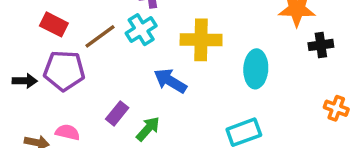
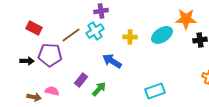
red rectangle: (54, 24) -> (34, 28), moved
yellow cross: (201, 40) -> (130, 37), size x0.6
cyan ellipse: (256, 69) -> (162, 35), moved, turned 55

